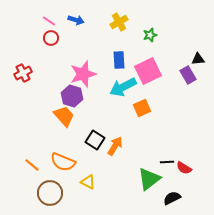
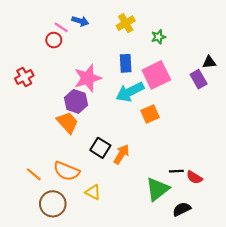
pink line: (49, 21) -> (61, 27), moved

